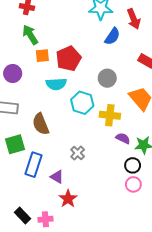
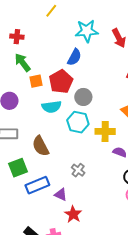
blue semicircle: (112, 36) -> (74, 57), moved
gray circle: (107, 78) -> (83, 97), moved
blue rectangle: (34, 165) -> (37, 185), turned 55

